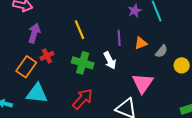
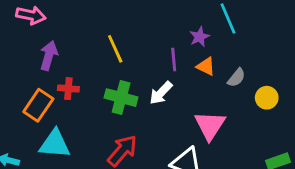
purple star: (135, 11) -> (199, 37), moved
orange triangle: (141, 43) -> (206, 66), turned 48
red cross: (47, 56) -> (68, 89), turned 32
white arrow: (110, 60) -> (161, 93), turned 72

